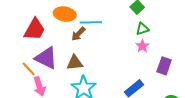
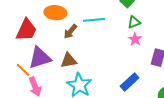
cyan line: (91, 22) -> (94, 20), moved
purple triangle: (46, 58) -> (40, 58), turned -40

